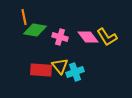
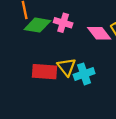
pink cross: (60, 37) -> (63, 23), moved

